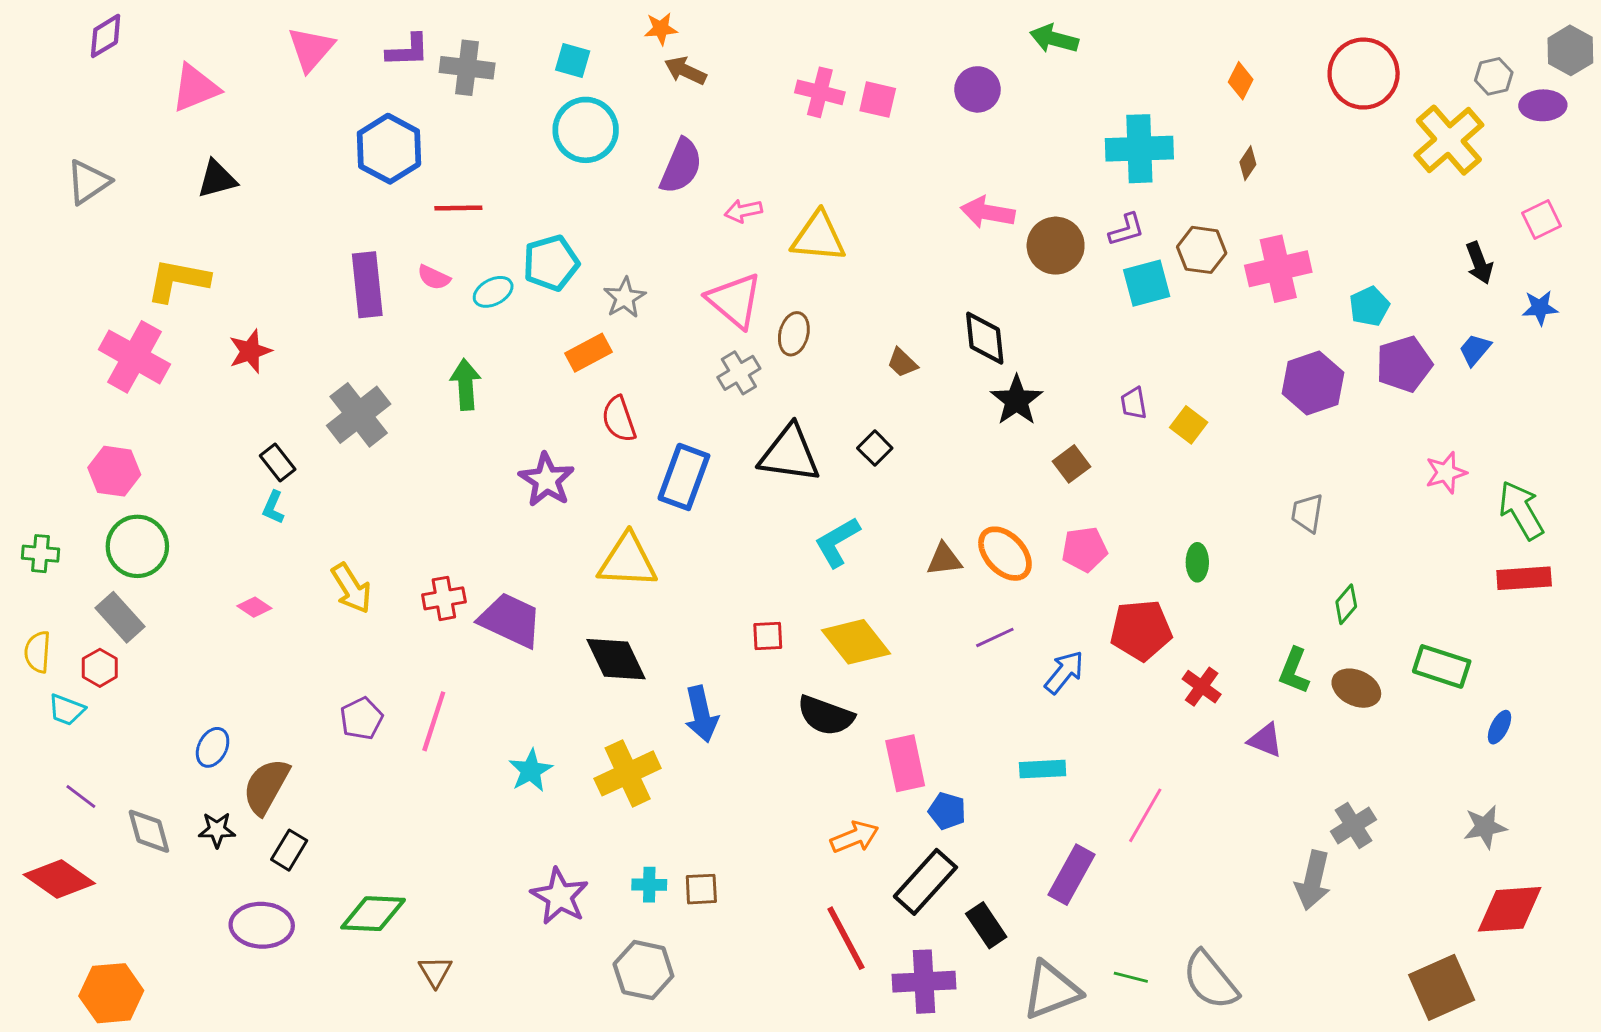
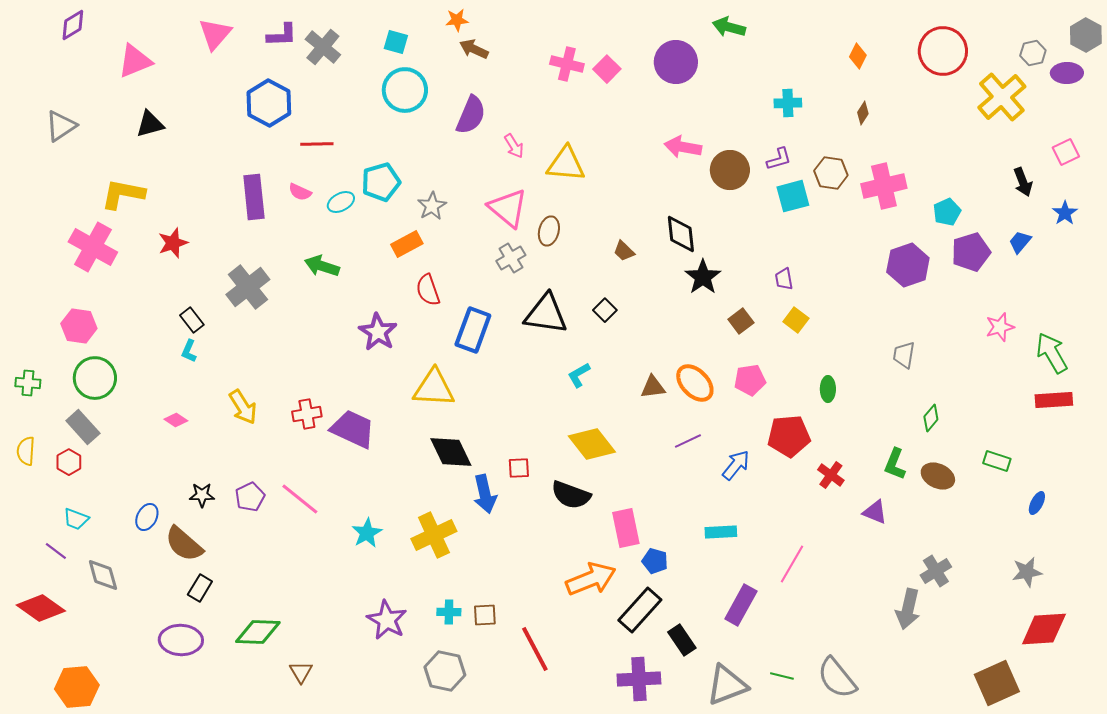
gray cross: (467, 68) -> (323, 47), turned 33
purple circle: (977, 89) -> (676, 62), size x1.4
pink square: (878, 100) -> (607, 69), turned 32
cyan cross: (1139, 149) -> (788, 103), size x0.6
pink arrow: (743, 211) -> (514, 146), turned -110
blue star: (1540, 308) -> (1065, 213), turned -30
green arrow: (466, 384) -> (322, 266), turned -68
yellow square: (1189, 425) -> (796, 320), moved
cyan L-shape: (837, 542) -> (579, 375), size x0.7
red square: (768, 636) -> (519, 468), moved
black diamond: (616, 659) -> (451, 452), moved
green rectangle: (1442, 666) -> (997, 461), size x0.7
cyan trapezoid: (67, 710) -> (76, 519), moved
pink line: (434, 721) -> (300, 499), turned -69
brown semicircle: (266, 786) -> (184, 544), turned -78
black star: (217, 830) -> (202, 495), moved
orange arrow: (855, 837) -> (591, 579), size x1.5
red line: (846, 938) -> (535, 649), moved

